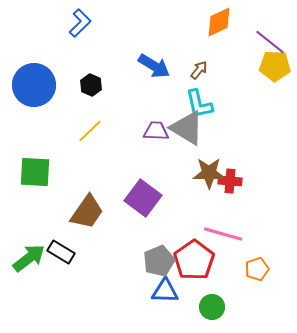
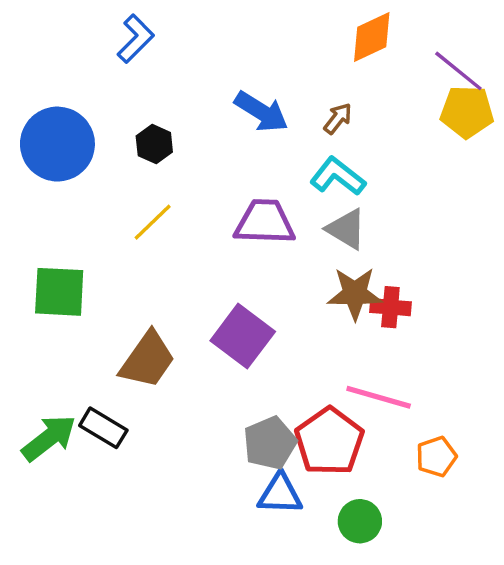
cyan L-shape: (199, 104) -> (338, 176), turned 140
gray triangle: (187, 128) -> (346, 229), moved, size x0.7
purple trapezoid: (156, 131) -> (265, 222), size x1.4

